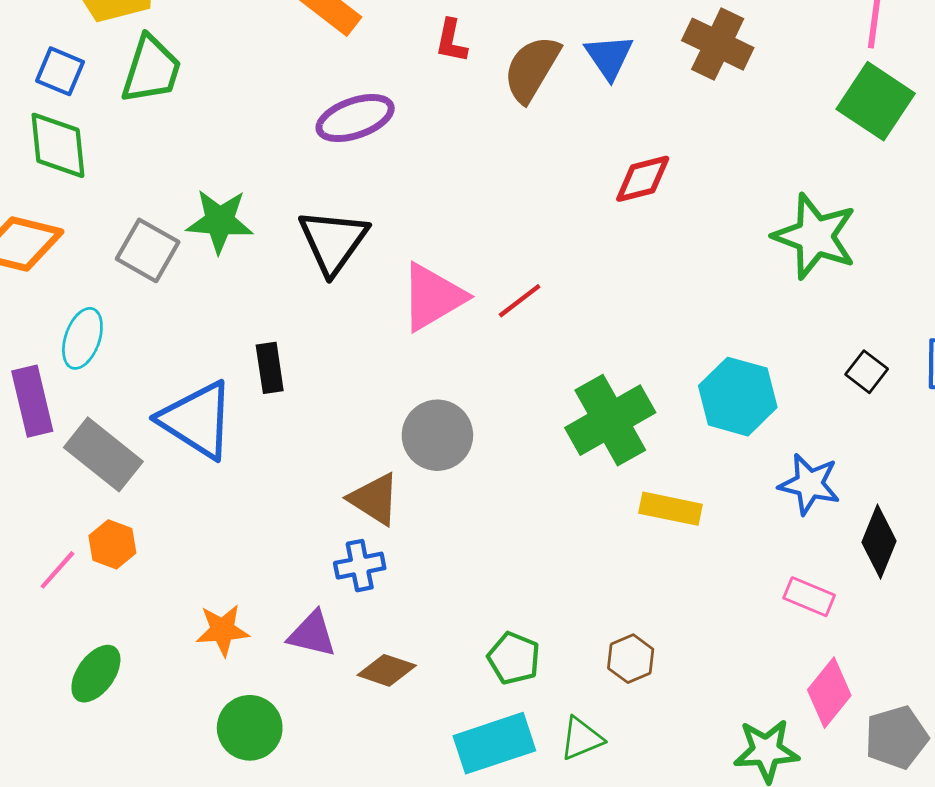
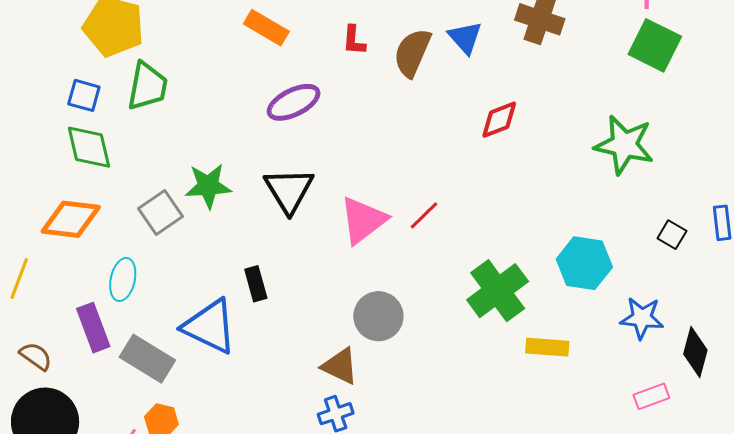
gray square: (148, 250) -> (161, 213), turned 33
pink rectangle: (809, 597) -> (651, 396), turned -36

